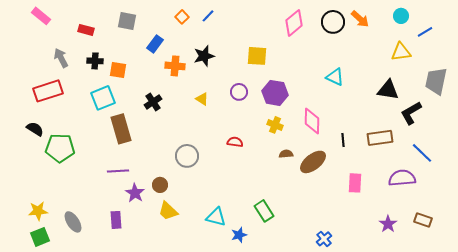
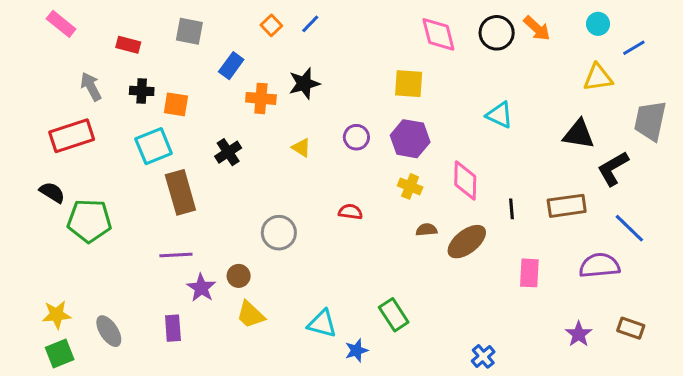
pink diamond: (294, 23) -> (438, 34), turned -64
yellow square: (257, 56) -> (409, 84), moved

